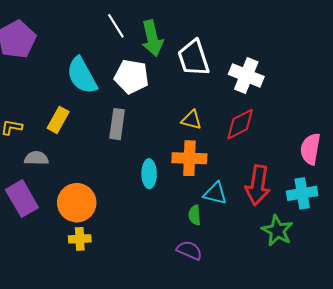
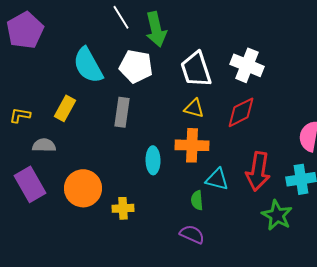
white trapezoid: (194, 58) -> (196, 69), moved
yellow cross: (80, 239) -> (123, 208), moved

